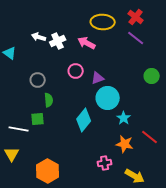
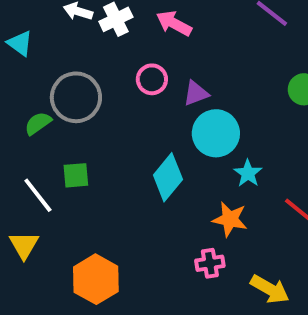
gray circle: (38, 80) -> (76, 97), size x1.6
green semicircle: (49, 100) -> (38, 123), moved, turned -120
white line: (19, 129) -> (38, 195), turned 42
orange star: (125, 144) -> (230, 219), moved

